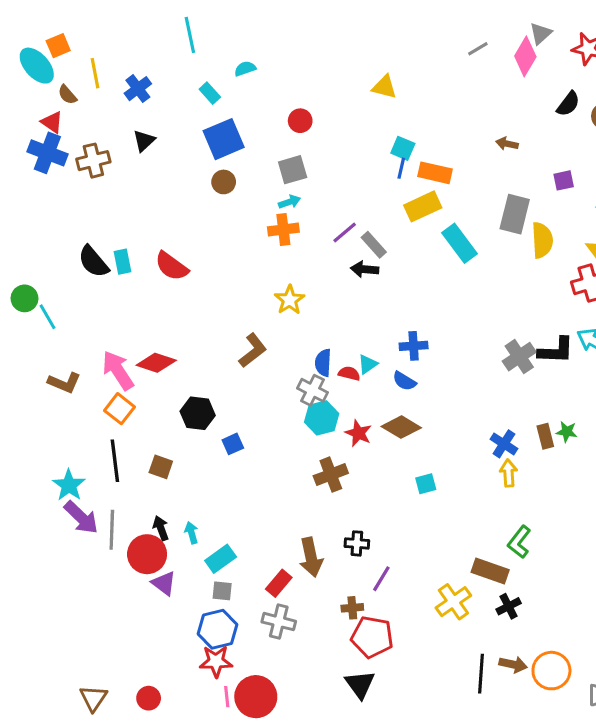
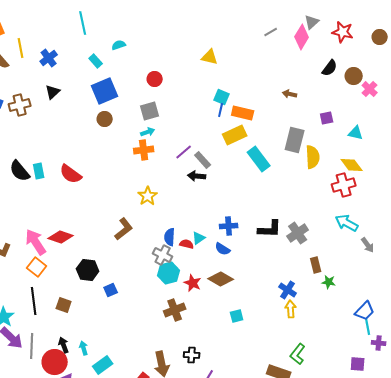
black L-shape: (556, 350) -> (270, 229), moved
brown rectangle: (545, 436) -> (316, 265), moved

